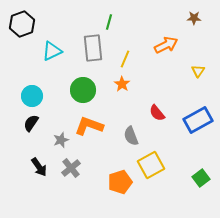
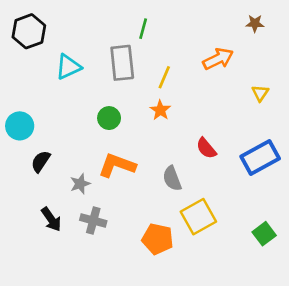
green circle: (83, 90) -> (109, 118), size x0.7
cyan circle: (32, 96) -> (20, 126), moved
gray cross: (71, 168) -> (93, 221), turned -36
orange pentagon: (120, 182) -> (158, 239), turned 30

